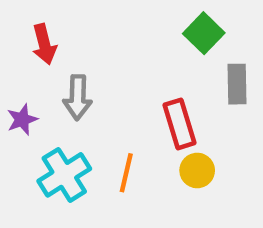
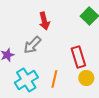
red arrow: (44, 44) -> (44, 21), moved
gray arrow: (78, 97) -> (32, 45), turned 42

